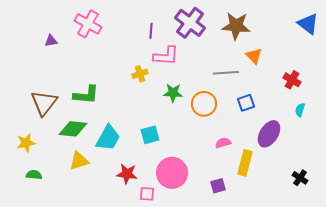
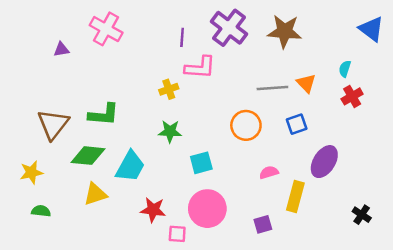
orange triangle: (254, 56) -> (306, 83), moved
red cross: (292, 80) -> (352, 96), turned 30
green star: (173, 93) -> (170, 131), moved
cyan semicircle: (300, 110) -> (345, 69), moved
cyan square: (150, 135) -> (201, 163), moved

